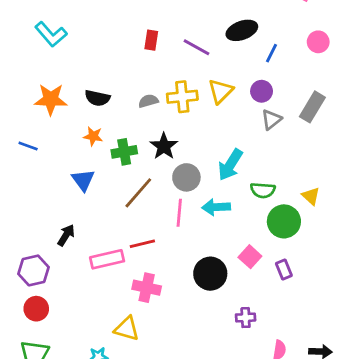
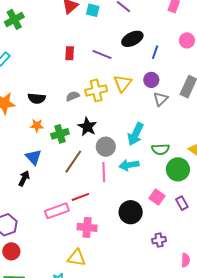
black arrow: (66, 235) -> (24, 178), moved

